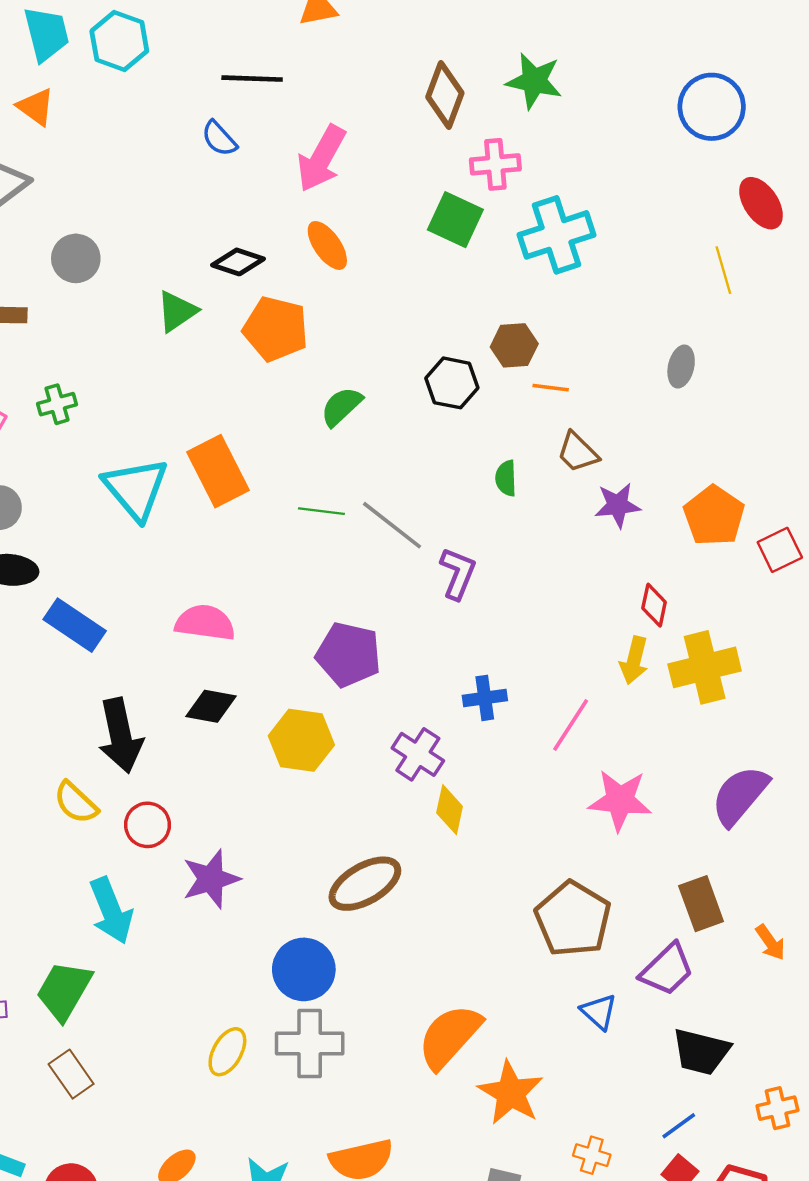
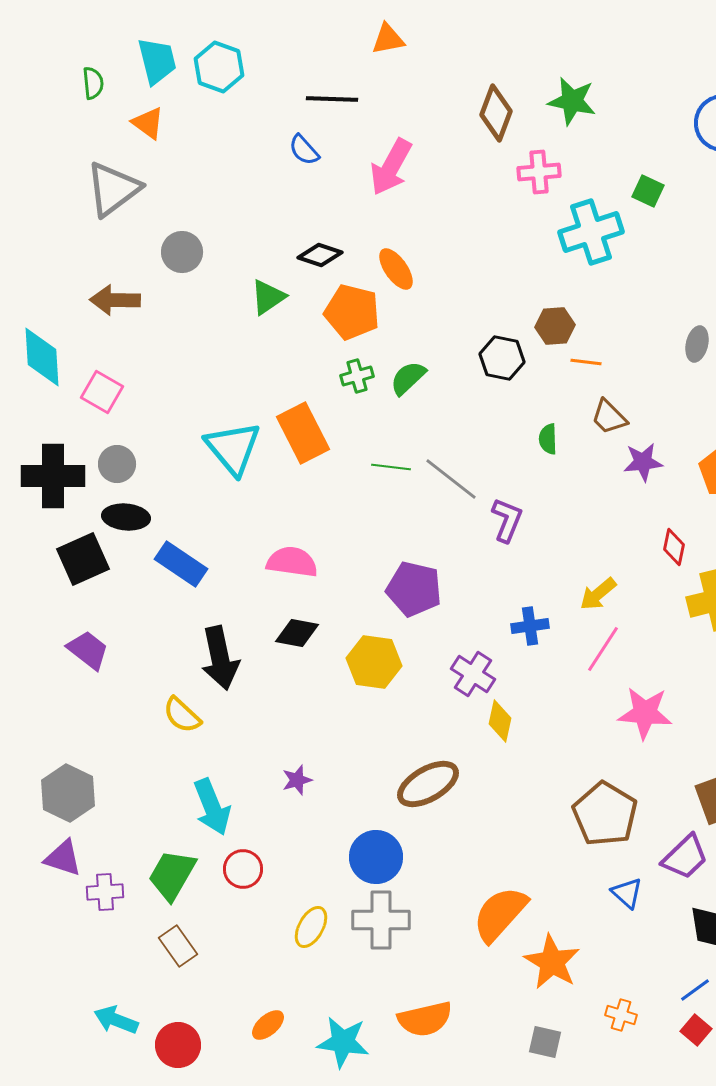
green square: (455, 220) -> (648, 191), moved, size x0.7
orange ellipse: (327, 245) -> (396, 269), moved
green cross: (57, 404) -> (357, 376), moved
yellow arrow: (634, 660) -> (598, 594), moved, turned 36
red circle: (147, 825) -> (243, 869), moved
purple star: (211, 879) -> (297, 780), size x0.6

